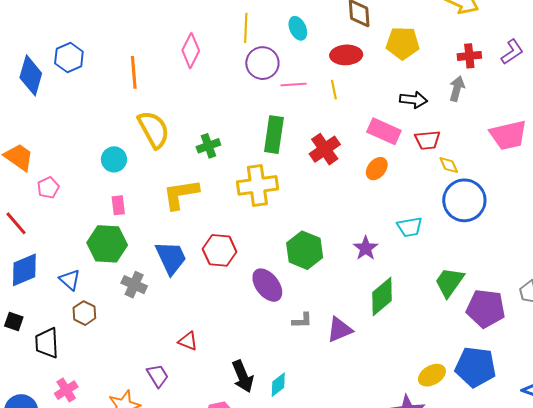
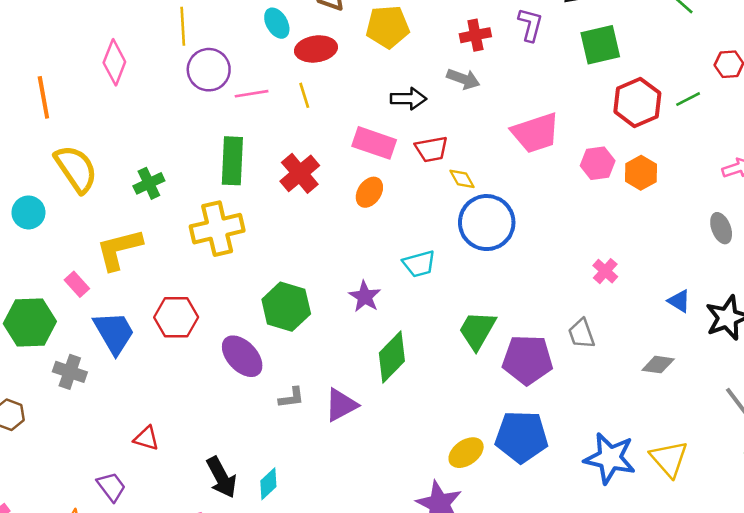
cyan ellipse: (298, 28) -> (277, 23), moved
purple L-shape: (512, 52) -> (530, 25), turned -36
gray arrow: (457, 89) -> (463, 79), turned 100
pink rectangle: (118, 205) -> (77, 284), moved, turned -30

